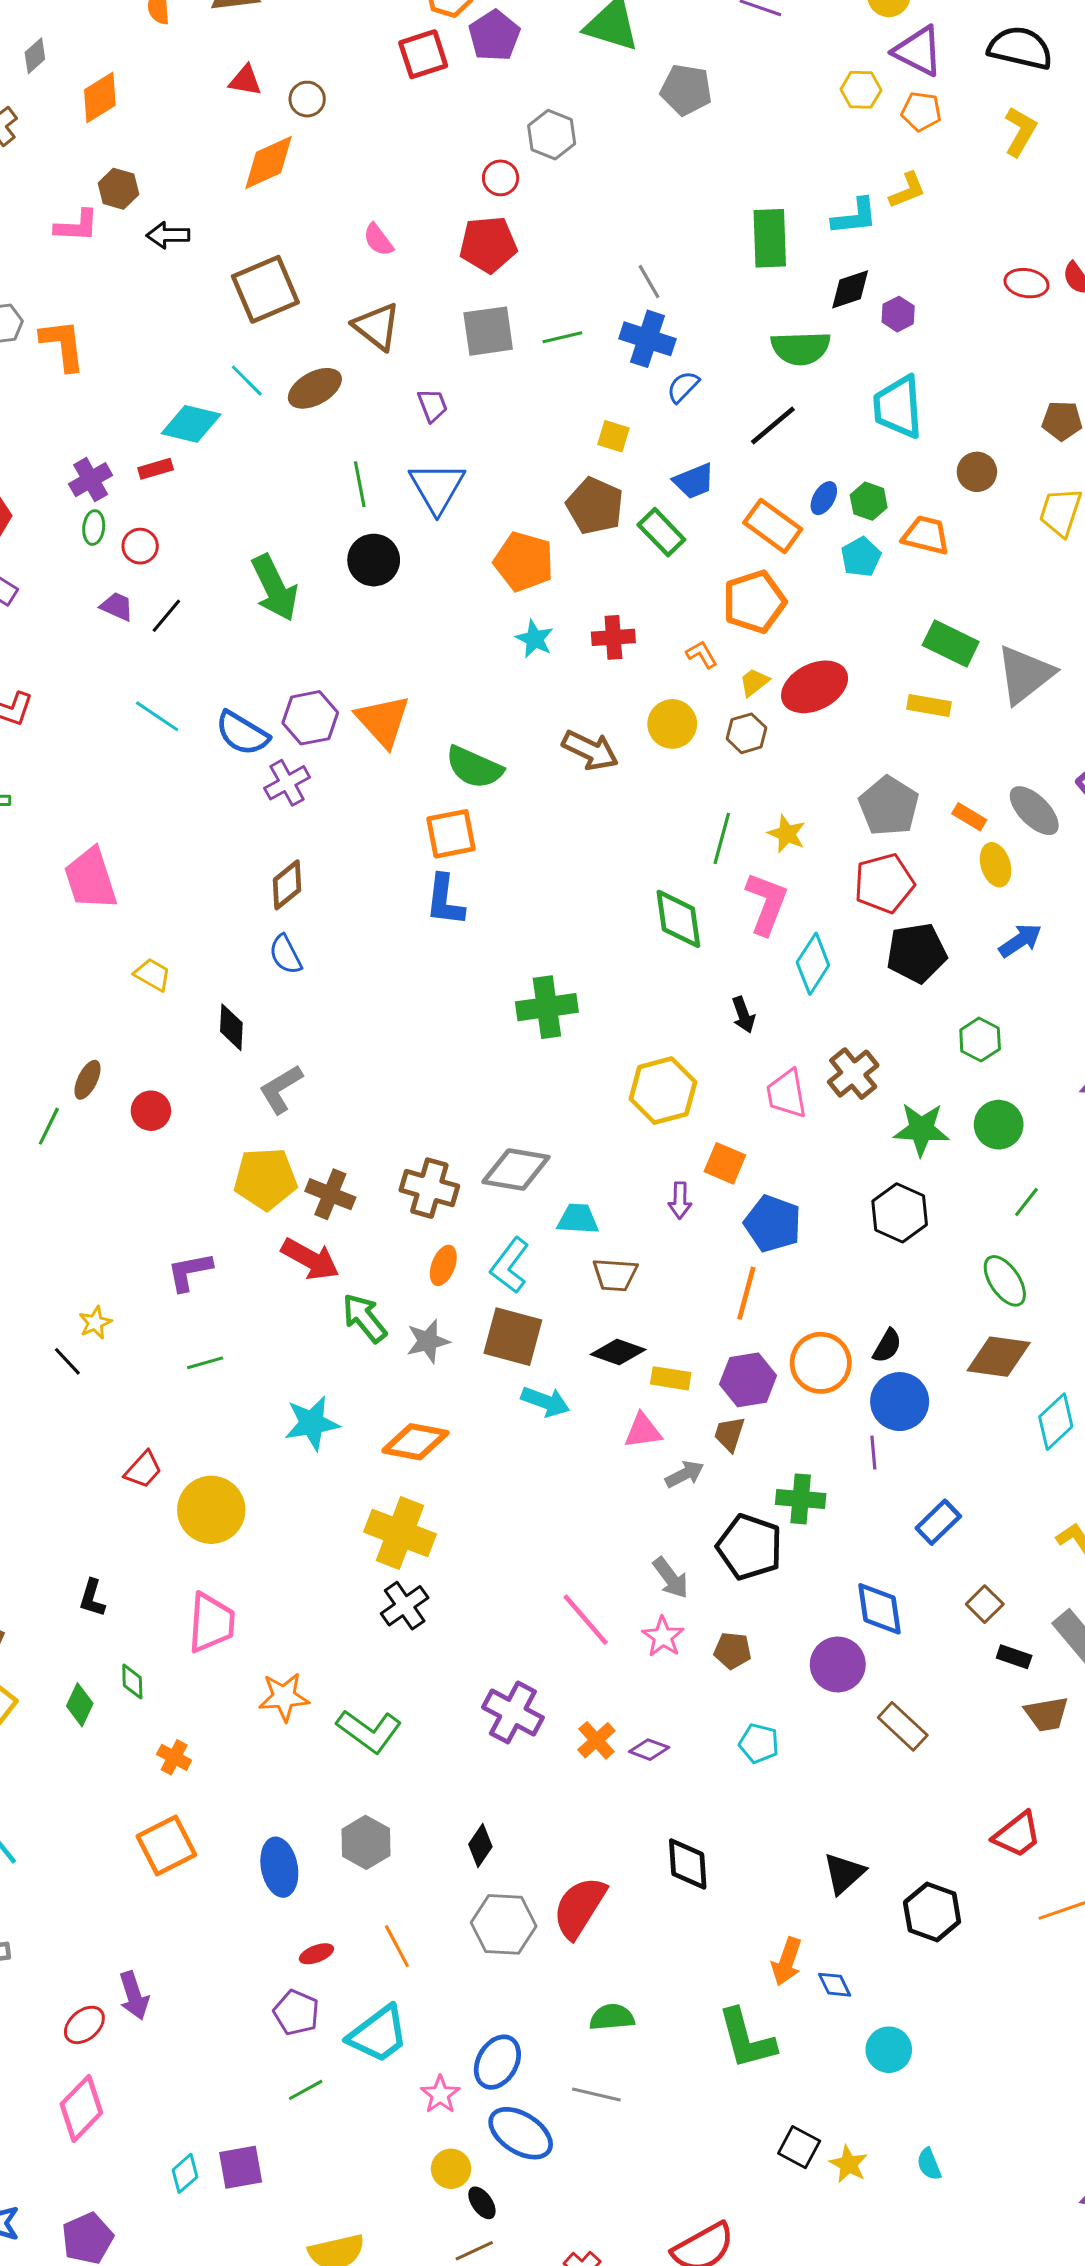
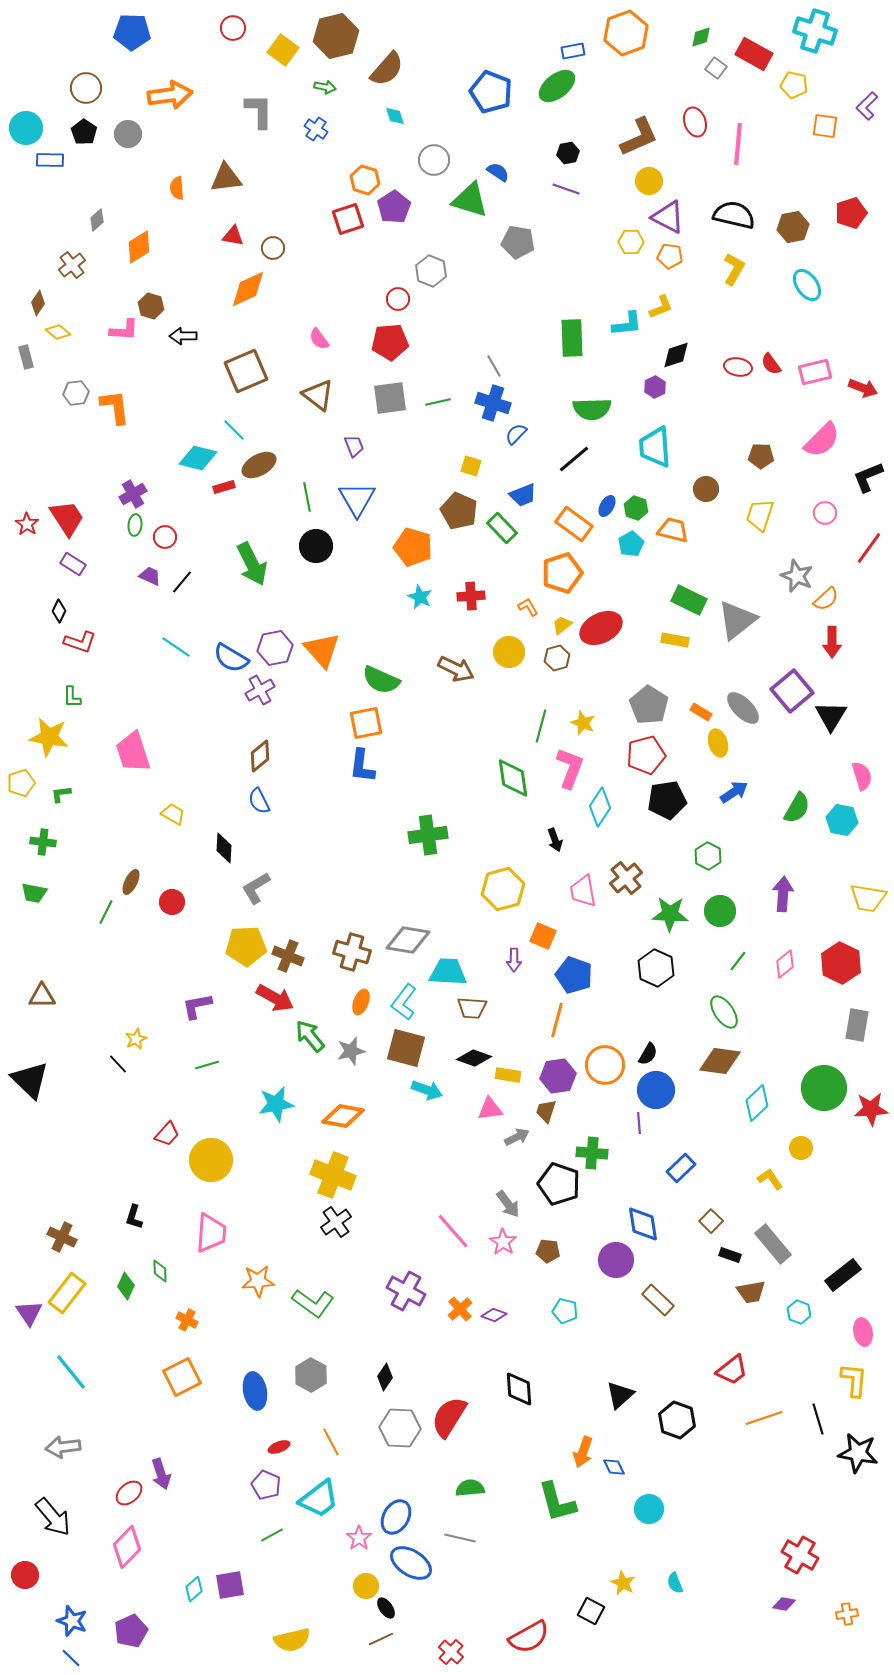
black diamond: (850, 289) -> (676, 355), moved
brown ellipse: (315, 388) -> (259, 465), moved
red rectangle: (156, 469) -> (224, 487), moved
cyan trapezoid: (578, 1219) -> (448, 972), size x1.4
black square: (799, 2147) -> (591, 1611), moved

